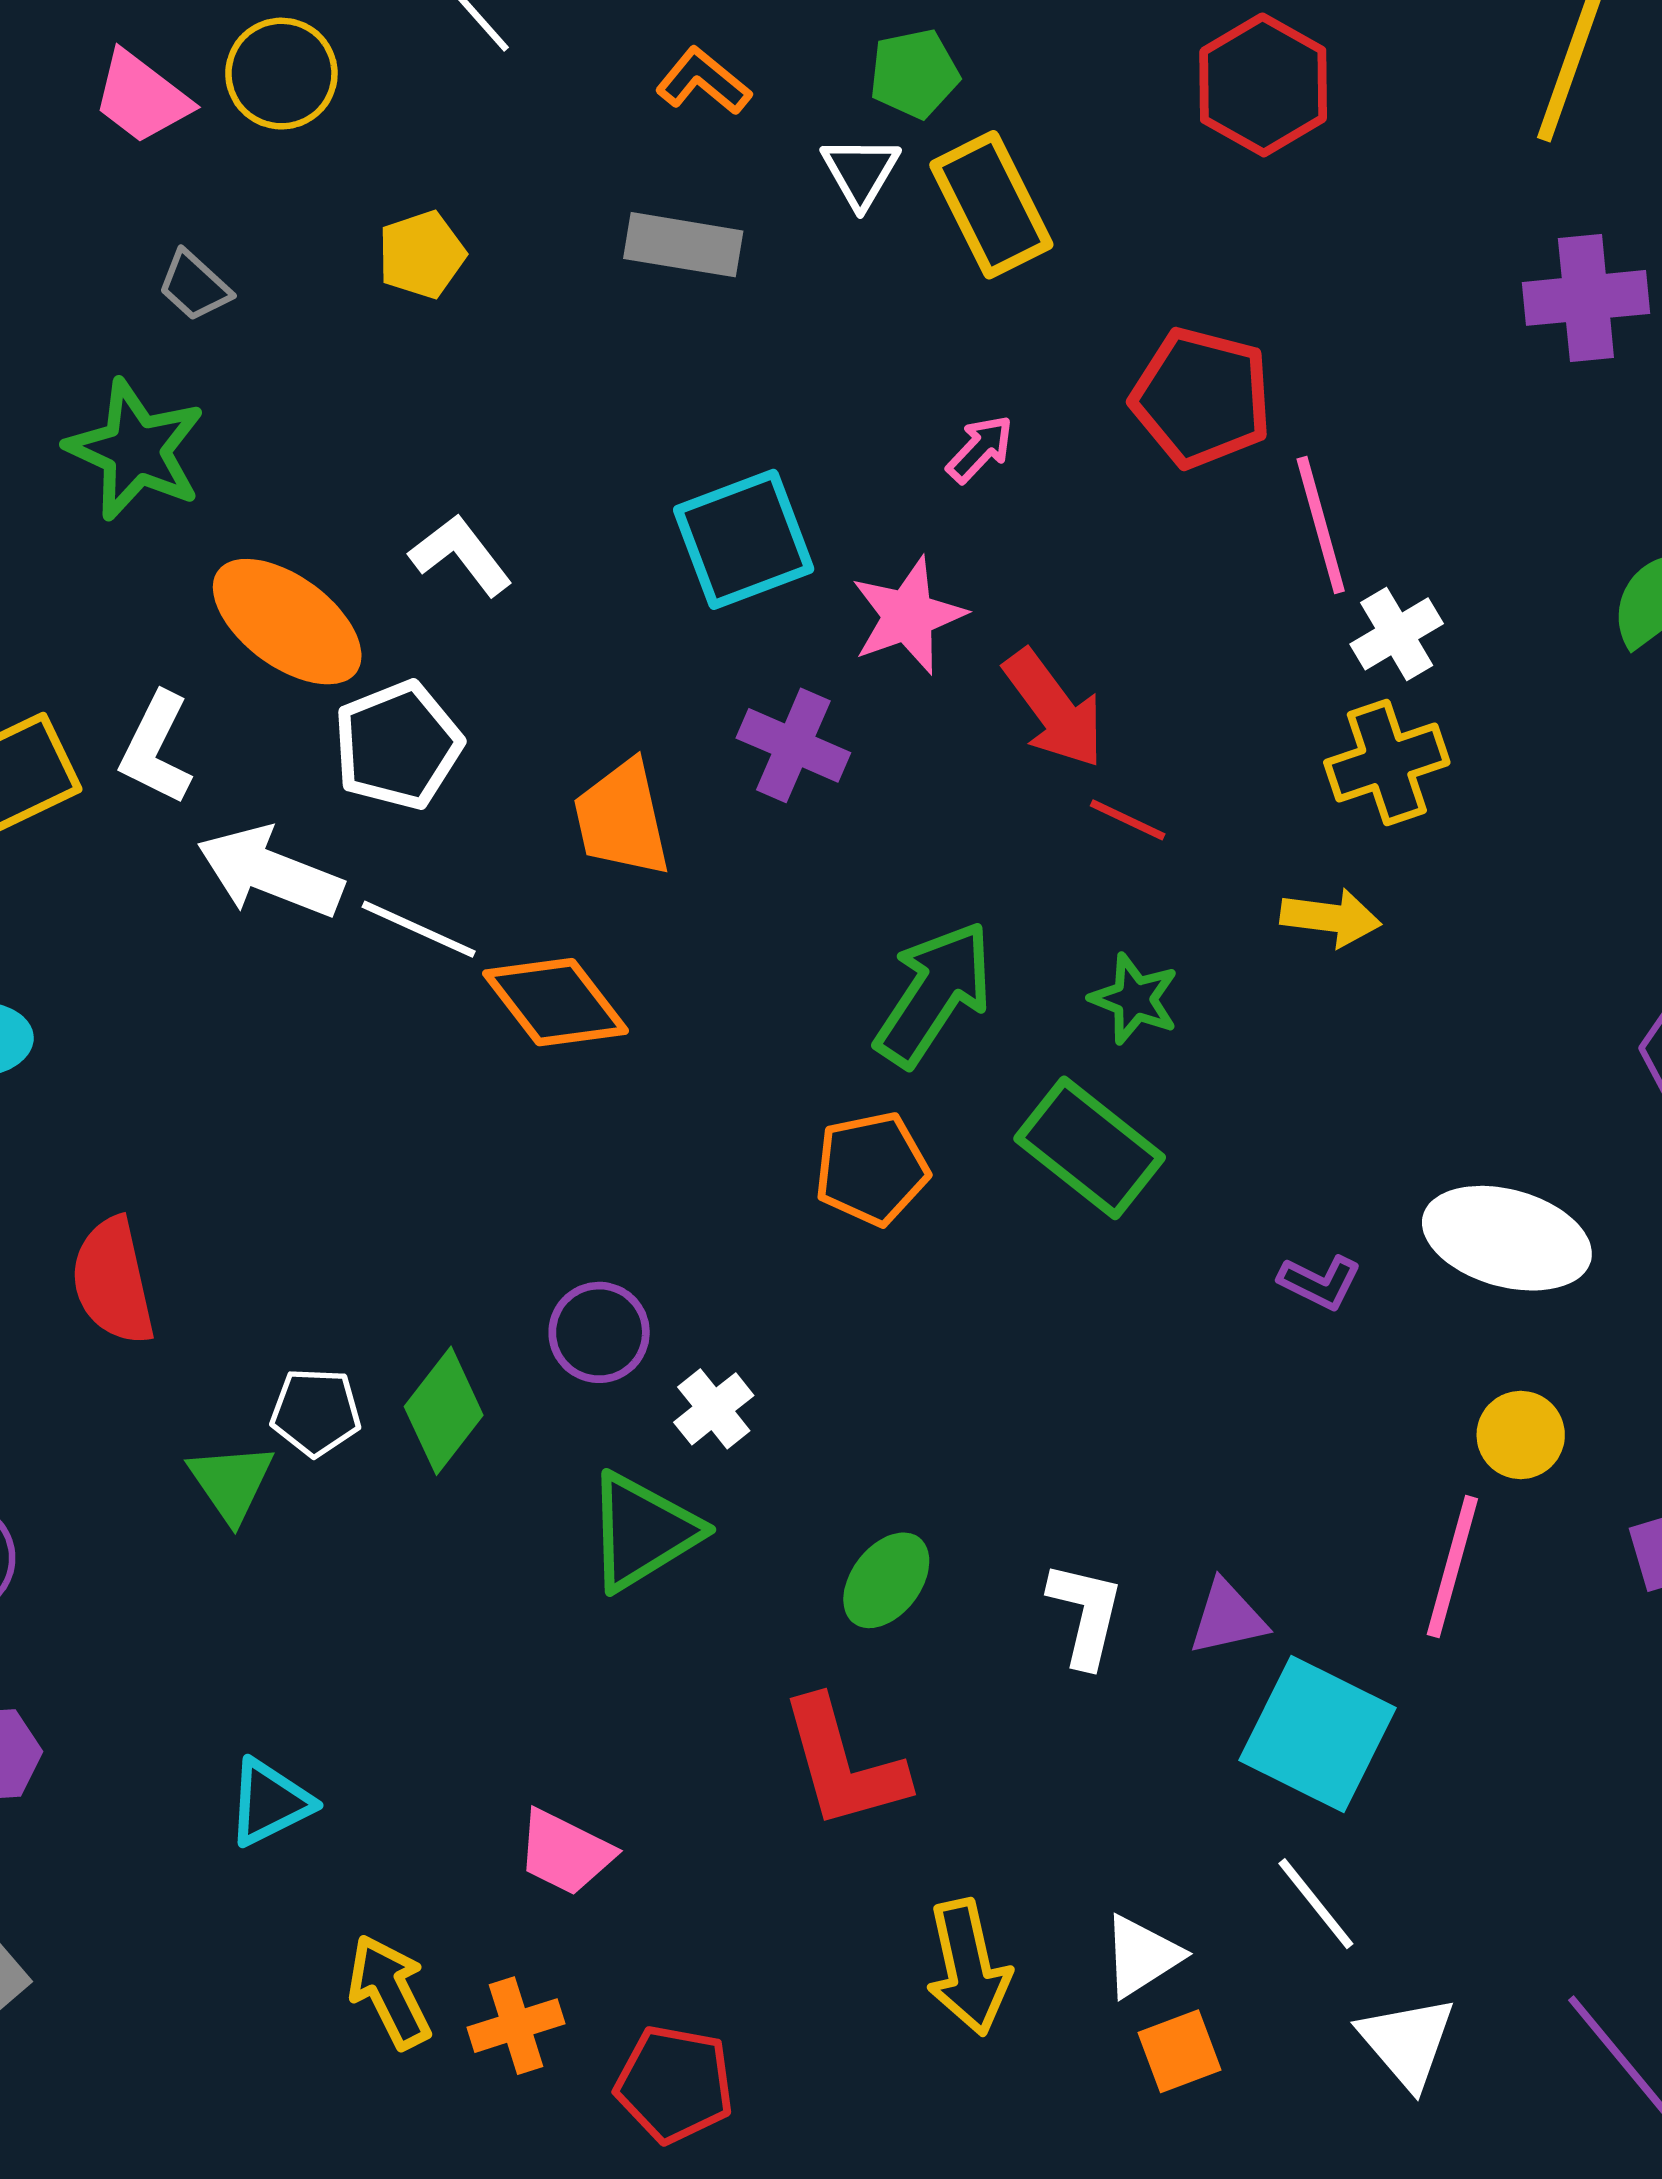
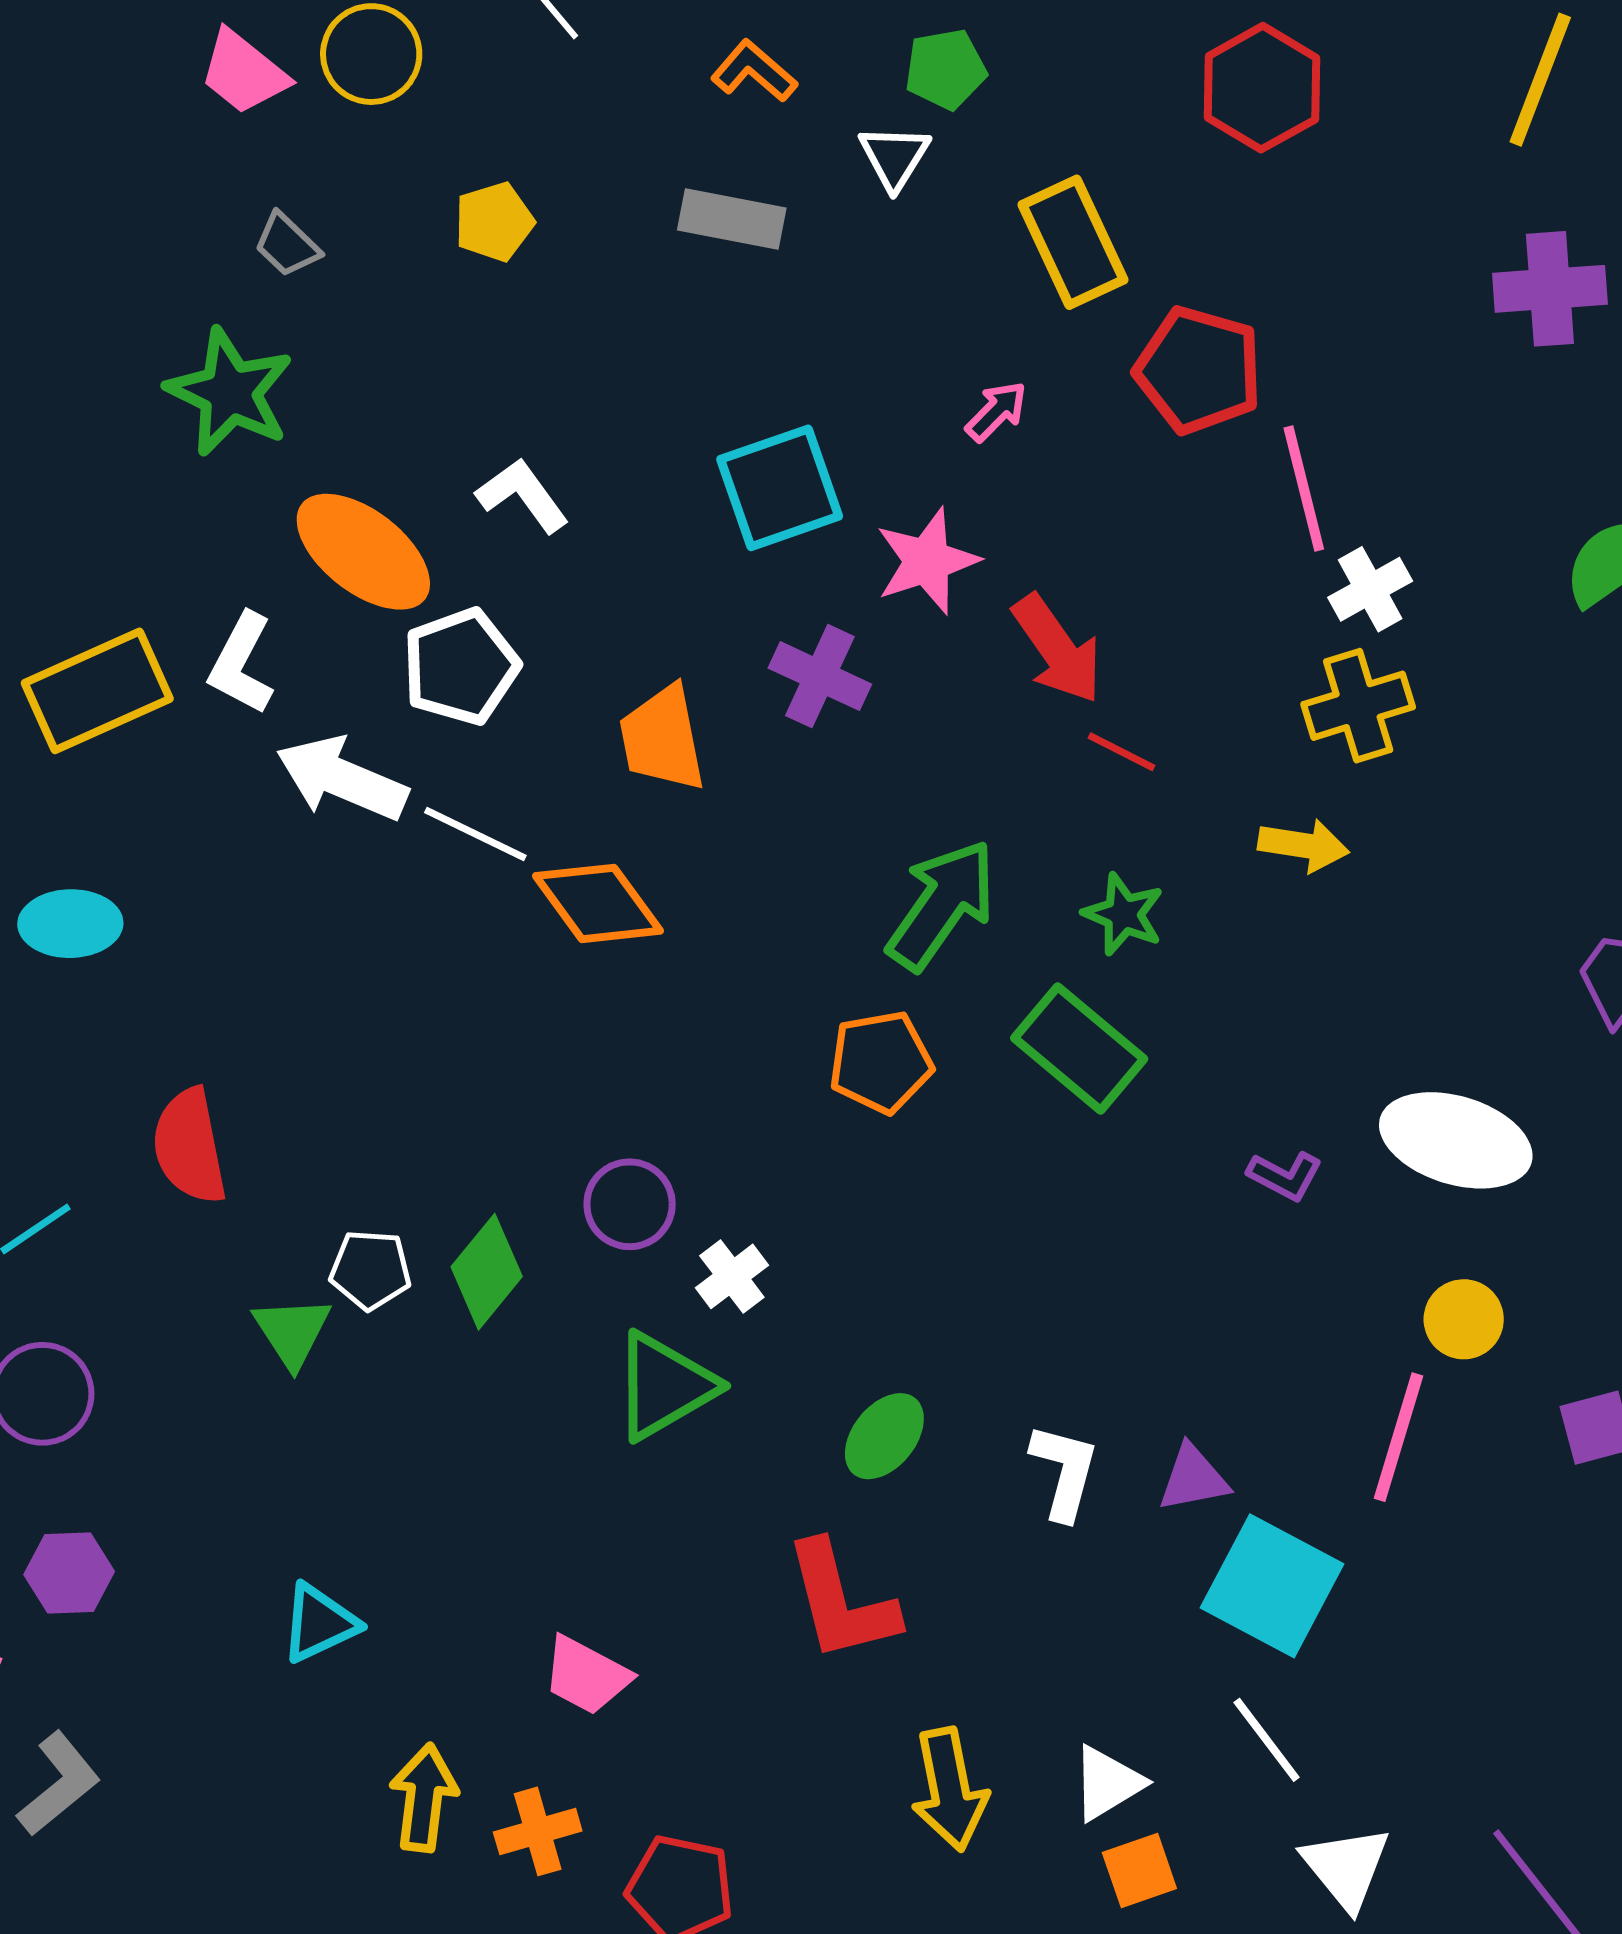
yellow rectangle: (991, 205) -> (1073, 242), moved
yellow arrow: (390, 1992) -> (424, 1798), turned 32

